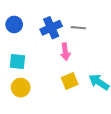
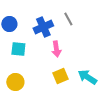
gray line: (78, 28) -> (68, 19), moved, turned 56
cyan square: (17, 61) -> (18, 49), moved

